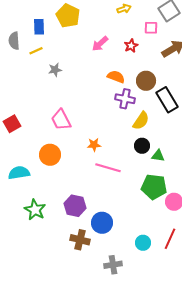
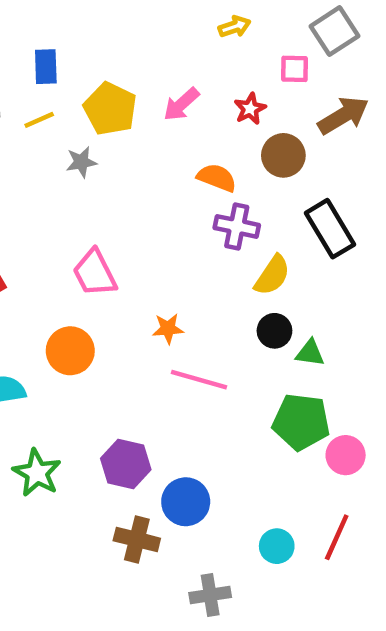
yellow pentagon: (68, 16) -> (110, 109), moved
brown circle: (146, 81) -> (283, 155), moved

